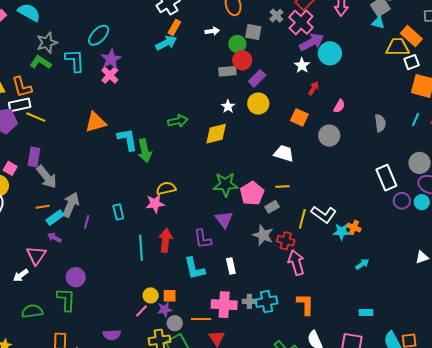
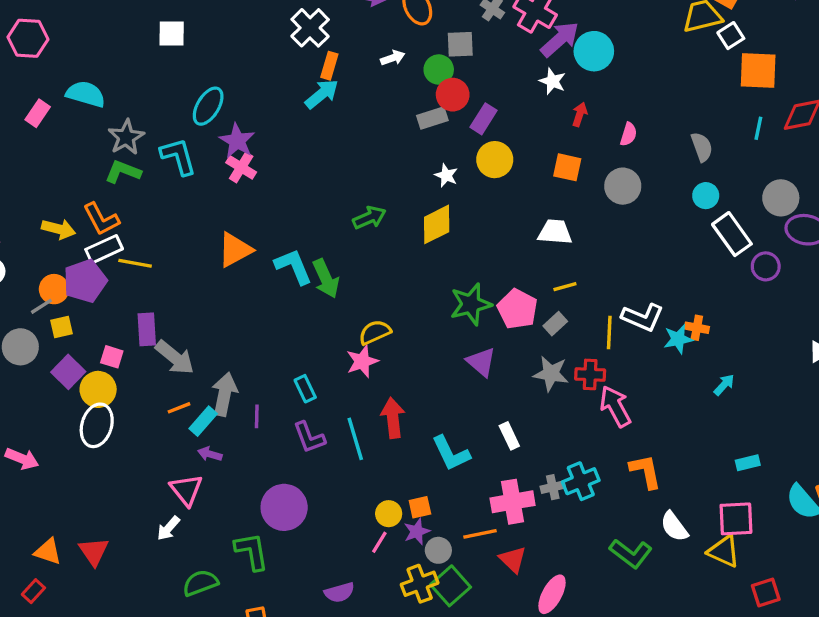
cyan circle: (422, 202) -> (706, 196), moved
purple L-shape: (203, 239) -> (309, 437), moved
purple circle: (76, 277) -> (284, 507), moved, size x1.4

